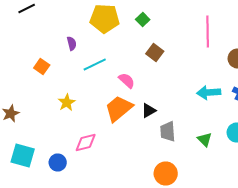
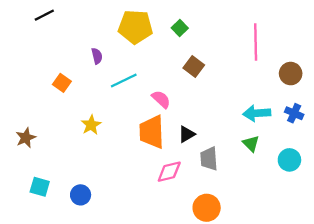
orange trapezoid: (119, 108) -> (152, 132), turned -52
green triangle: (205, 140) -> (251, 144), moved
pink diamond: (86, 142) -> (169, 172), moved
cyan square: (23, 156) -> (40, 187), size x0.7

